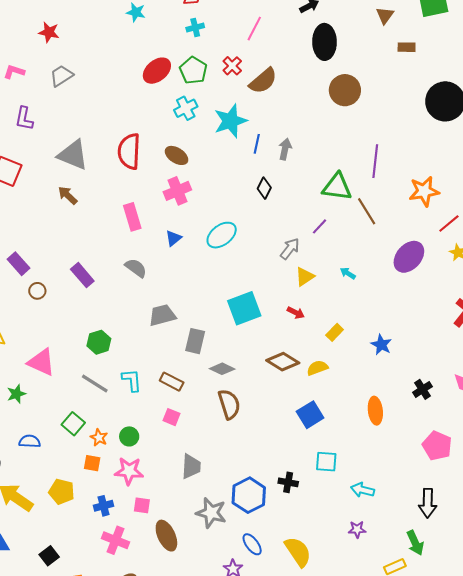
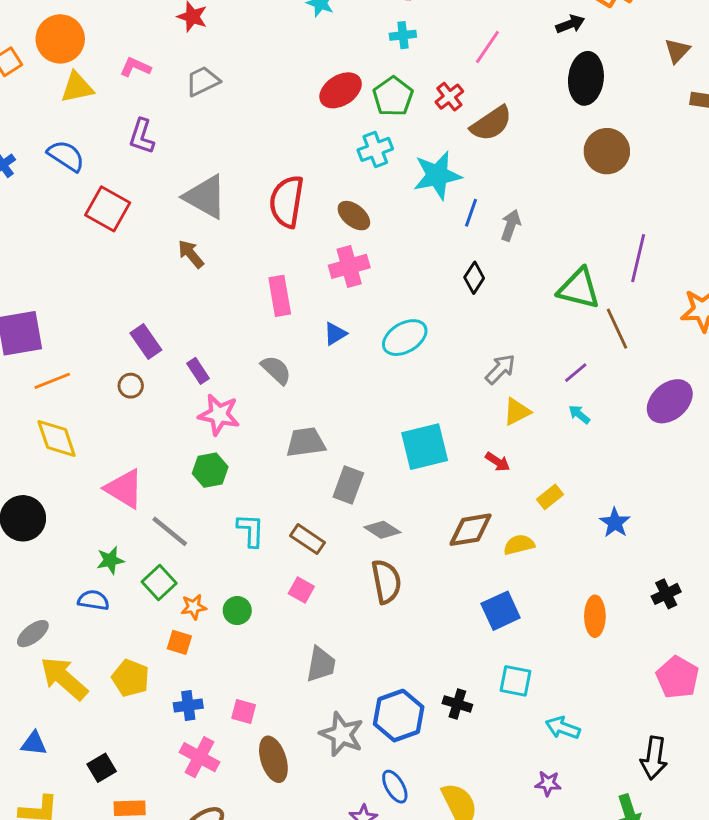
purple line: (320, 226) -> (576, 373), moved
purple rectangle: (18, 264) -> (146, 342), moved
purple rectangle: (82, 275) -> (198, 371), size x0.7
brown diamond: (283, 362) -> (471, 530), turned -48
gray line: (95, 384) -> (170, 531), moved
green star: (16, 394) -> (110, 560), moved
orange star: (99, 438) -> (194, 607), turned 30
pink star: (129, 471) -> (219, 415), moved

